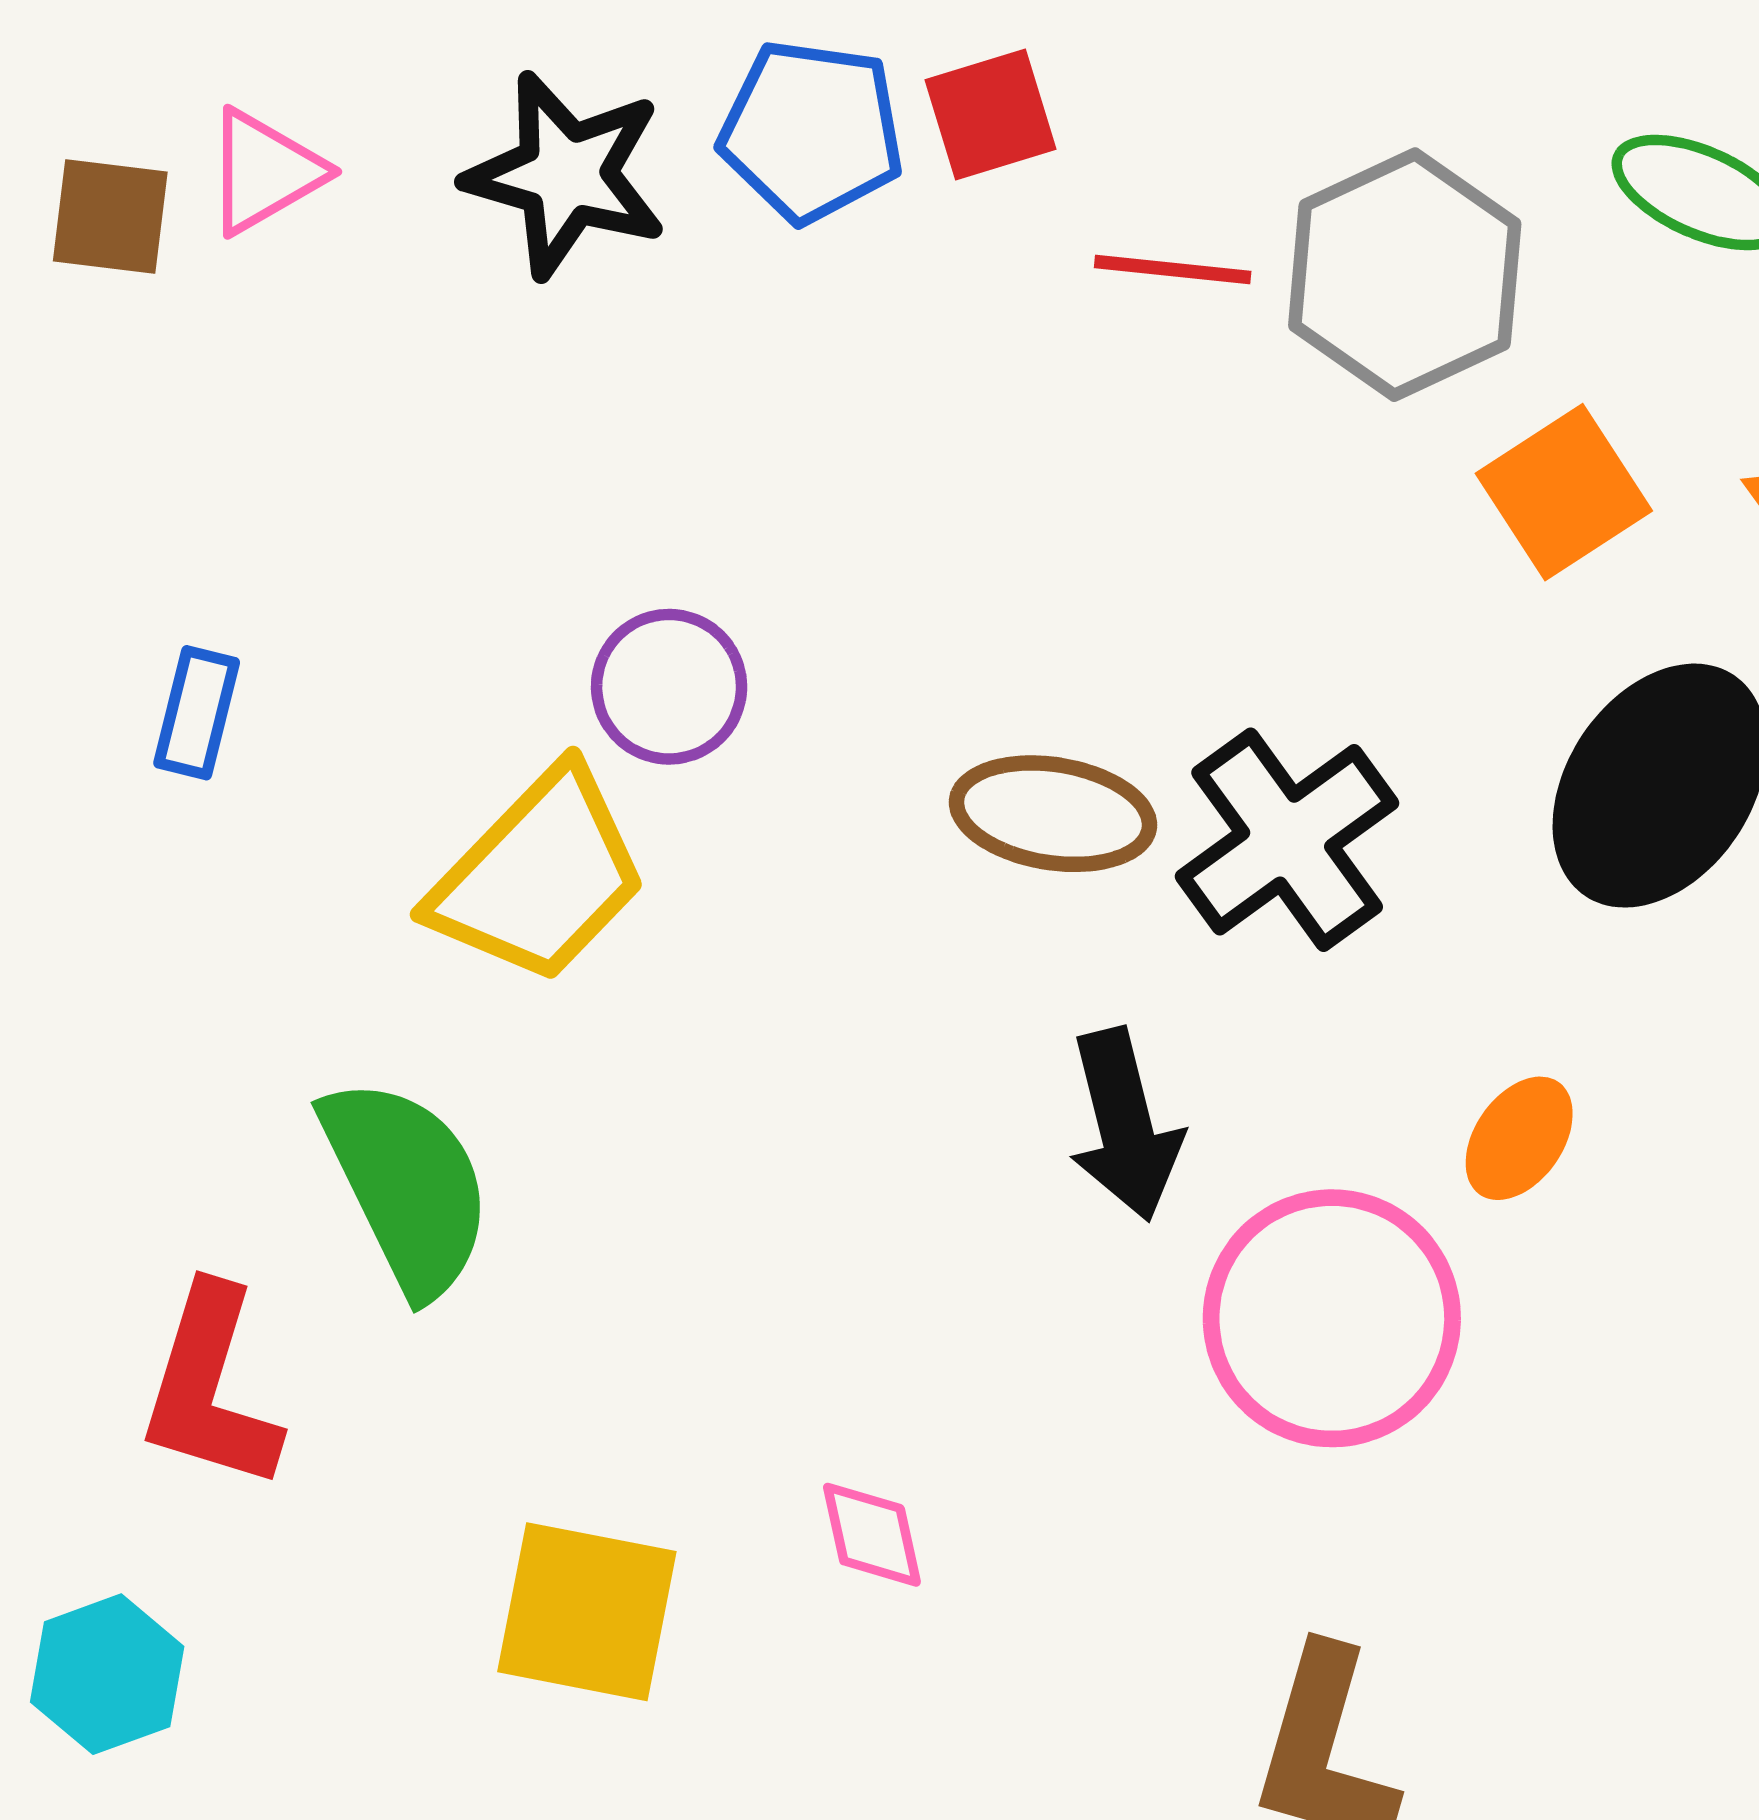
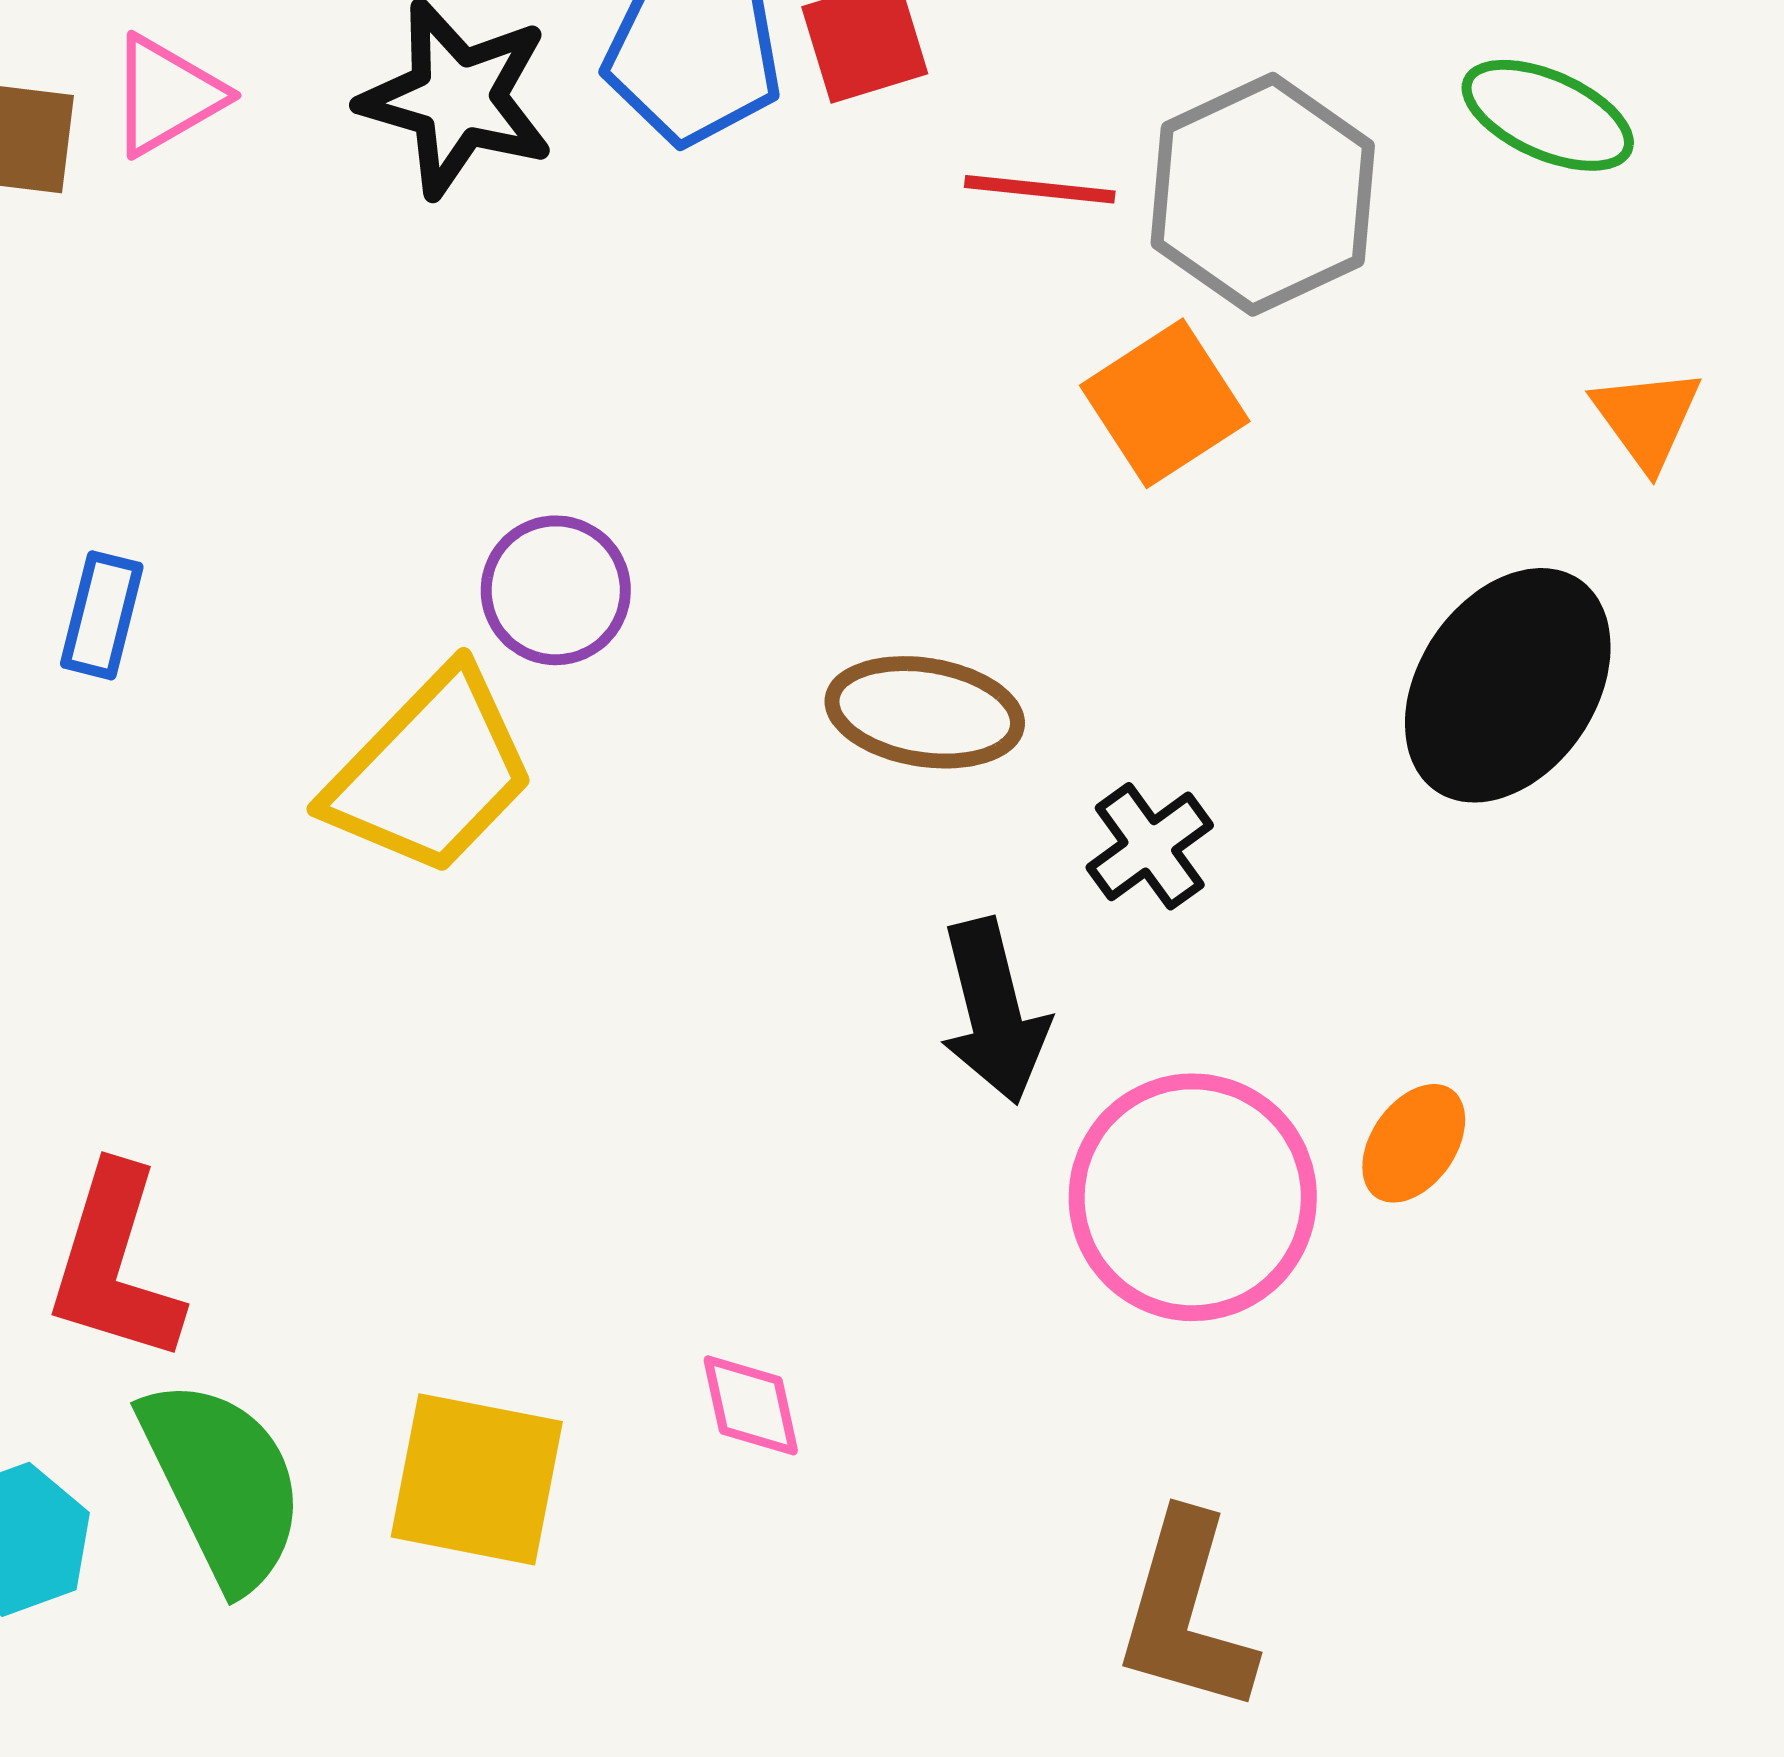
orange square: (1564, 492) -> (1165, 403), moved
black cross: (1287, 840) -> (1150, 846), moved, size x0.6
orange ellipse: (1519, 1138) -> (1414, 1143), moved
green semicircle: (407, 1186) -> (223, 1483), moved

